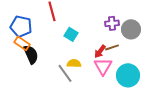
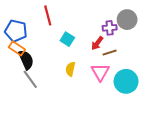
gray circle: (131, 29) -> (127, 20), moved
red arrow: (100, 51) -> (97, 43), moved
yellow semicircle: (74, 63) -> (70, 69), turned -80
gray line: (65, 73) -> (30, 79), moved

